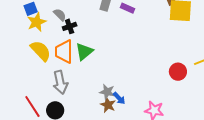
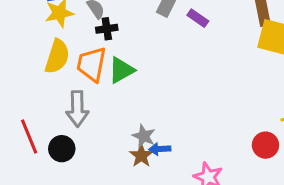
yellow semicircle: (41, 51) -> (57, 56), turned 50
red circle: (178, 72) -> (265, 145), moved
blue arrow: (119, 98) -> (160, 149), turned 120

